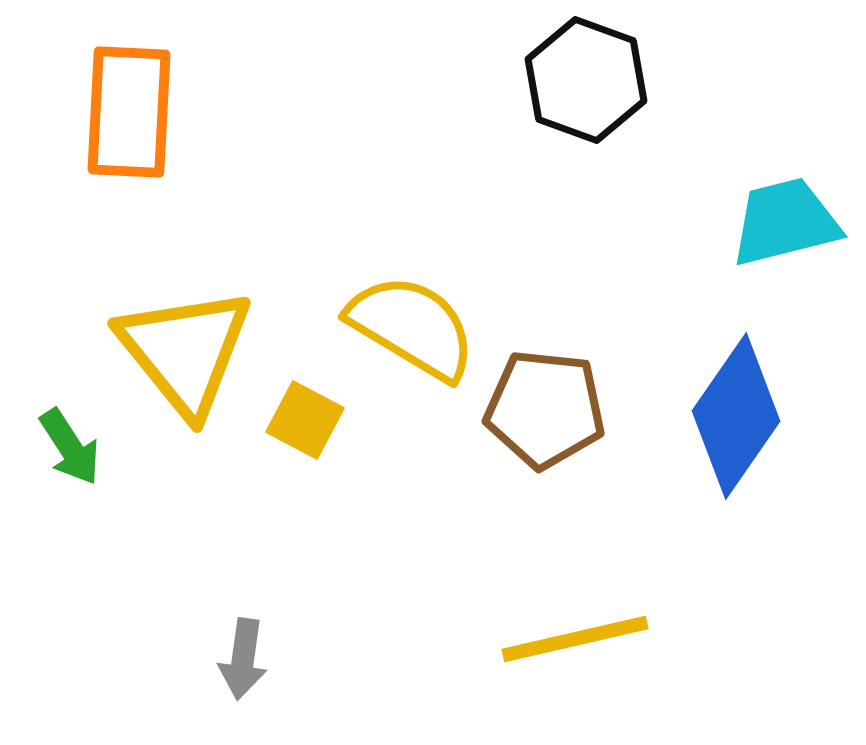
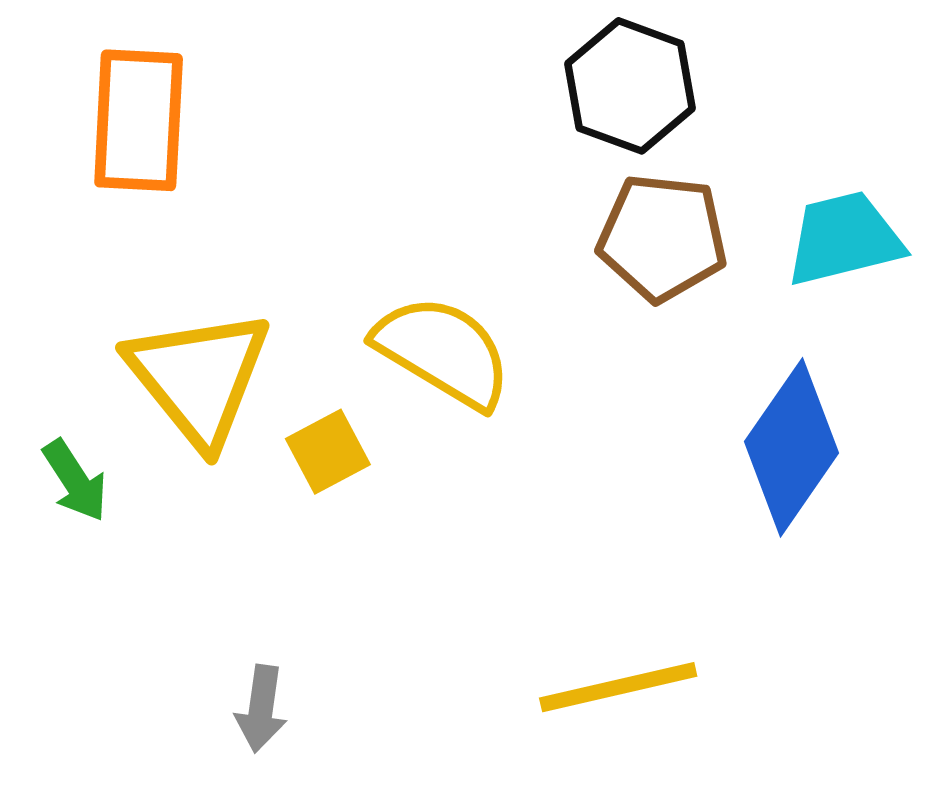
brown pentagon: (545, 409) -> (662, 238), moved
yellow square: (305, 420) -> (328, 452), turned 34

